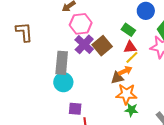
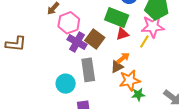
green rectangle: (128, 30) -> (117, 17), size x1.6
brown L-shape: (24, 32) -> (16, 44), turned 115
yellow line: (132, 57) -> (144, 42), moved
gray rectangle: (62, 63) -> (88, 70), moved

